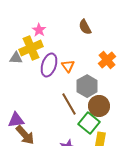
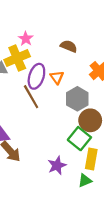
brown semicircle: (85, 27) -> (69, 46), moved, turned 140
brown line: (69, 104) -> (31, 97), moved

